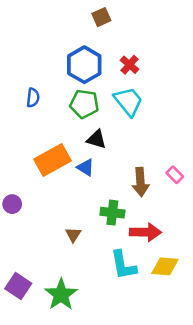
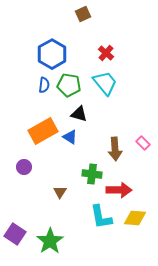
blue hexagon: (84, 65) -> (52, 54), moved
blue semicircle: (33, 98) -> (44, 85), moved
purple circle: (12, 204) -> (24, 167), moved

